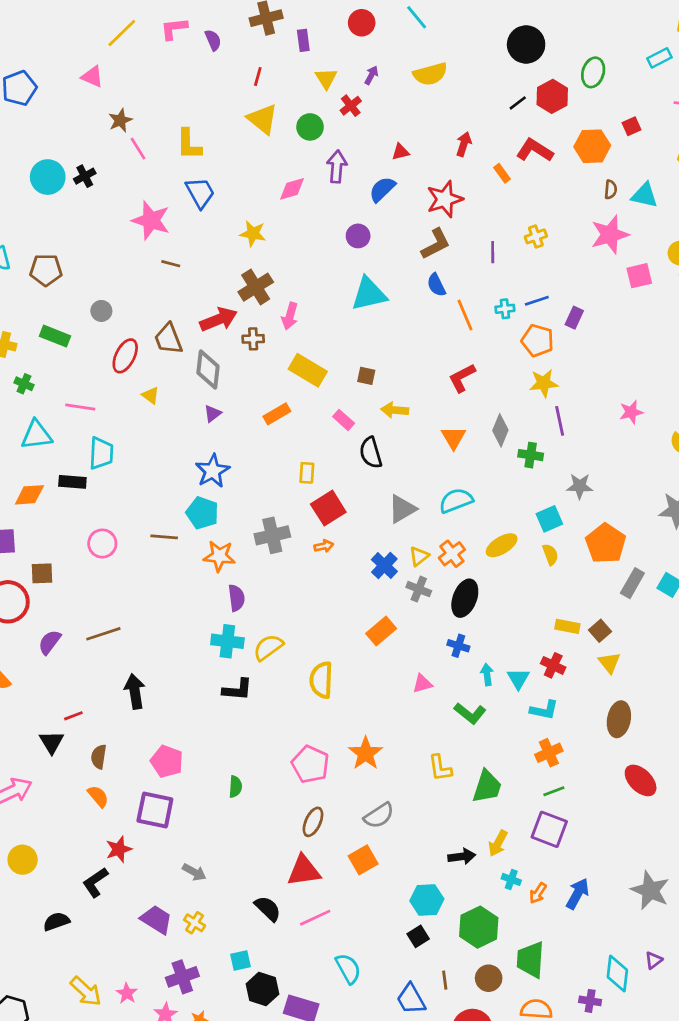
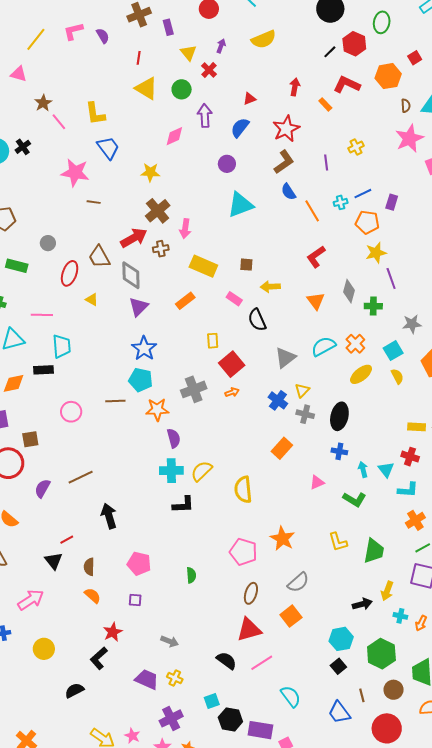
purple triangle: (213, 413) -> (139, 307), size x1.5
orange cross: (452, 554) -> (355, 344), moved
purple square: (155, 810) -> (135, 600), size x0.5

